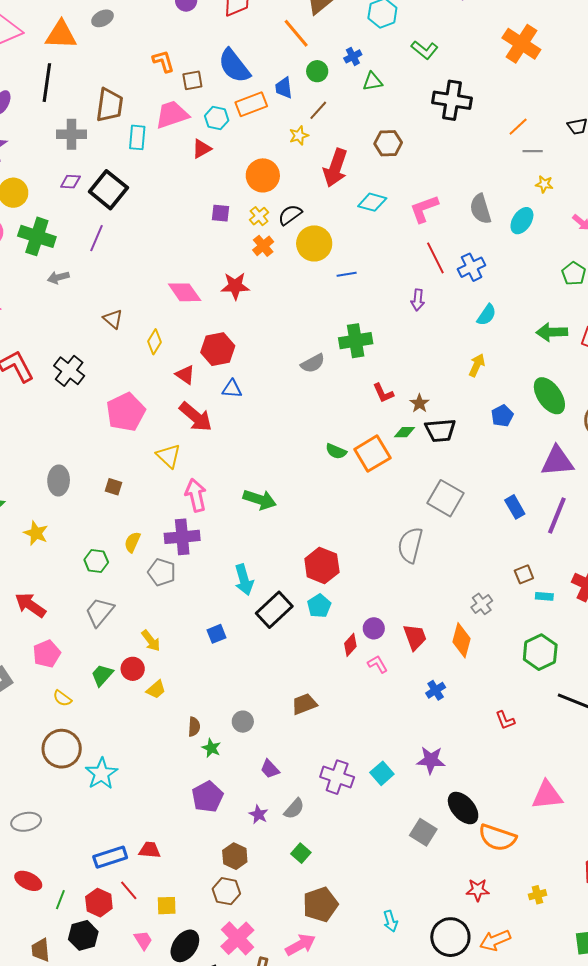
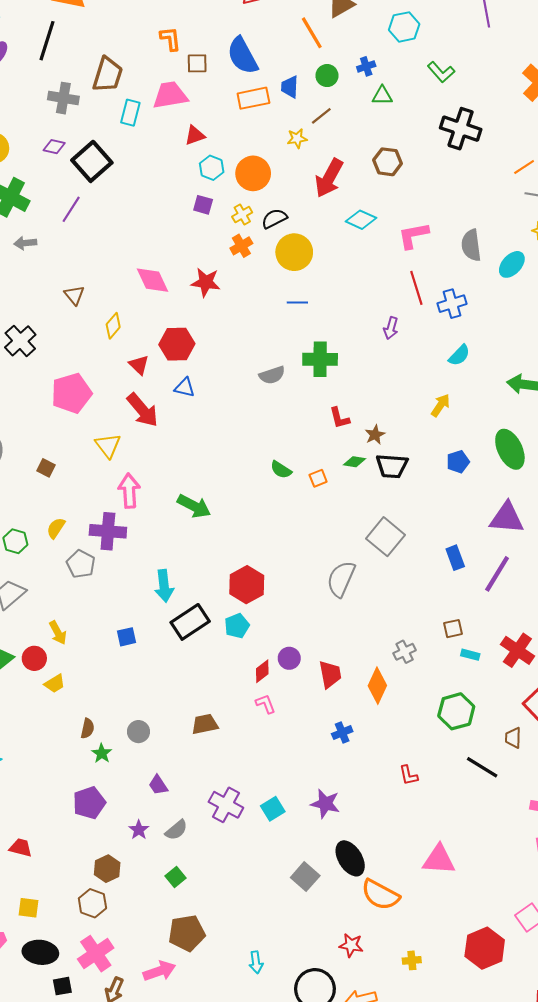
cyan hexagon: (217, 118) -> (212, 168), moved
blue line: (347, 274) -> (297, 303), moved
orange square: (372, 454) -> (318, 478), size x0.5
pink L-shape: (378, 664) -> (266, 704), moved
black ellipse: (185, 946) -> (40, 952), turned 52

